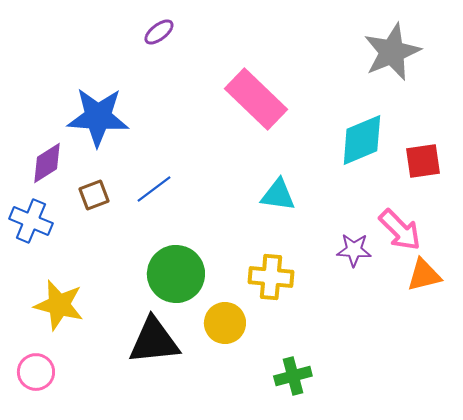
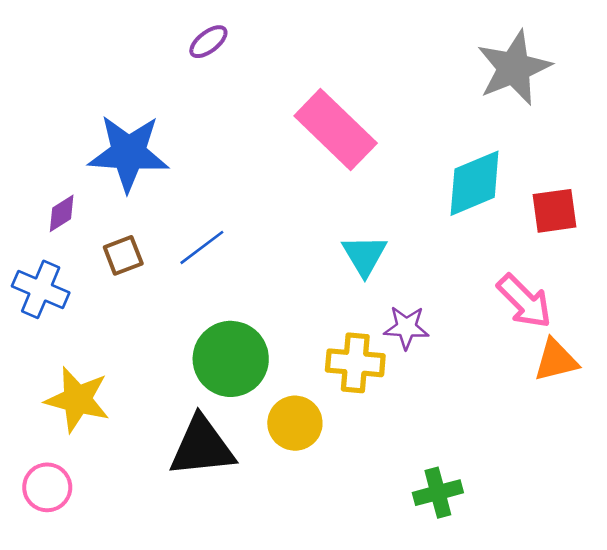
purple diamond: (47, 163) -> (62, 213), size x0.7
cyan triangle: (278, 195) -> (364, 255), turned 51
purple star: (354, 250) -> (406, 327), moved
green cross: (293, 376) -> (438, 493), moved

